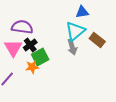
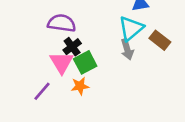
pink triangle: (13, 48) -> (62, 62), moved
orange star: (32, 67) -> (80, 86), moved

